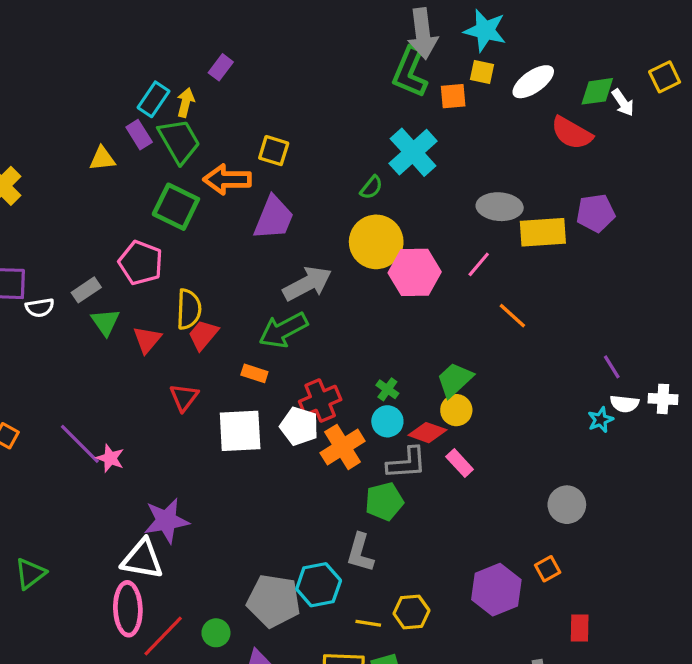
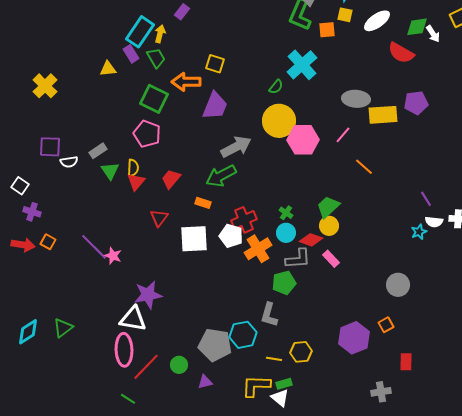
cyan rectangle: (154, 99) -> (140, 32), size x1.4
green trapezoid: (179, 141) -> (156, 58), size x0.7
pink pentagon: (141, 263) -> (147, 134), moved
yellow semicircle: (189, 309) -> (133, 168), moved, size x0.7

